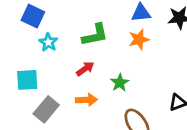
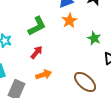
green star: (120, 83) -> (94, 38), moved

